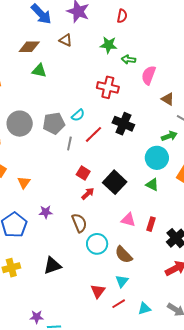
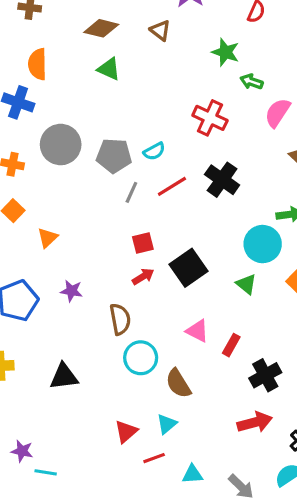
red square: (83, 173) -> (143, 243), turned 32

